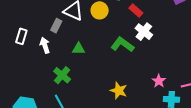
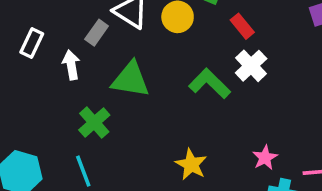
green triangle: (79, 49) -> (130, 80), size x1.6

